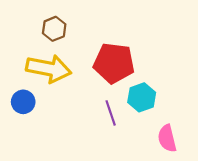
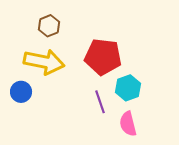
pink semicircle: (167, 138) -> (128, 124), moved

